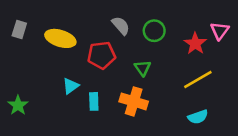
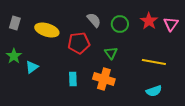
red star: (195, 44) -> (149, 21), moved
yellow line: (198, 80) -> (154, 62), turned 40
cyan triangle: (71, 86) -> (32, 67), moved
green star: (18, 105) -> (14, 56), moved

